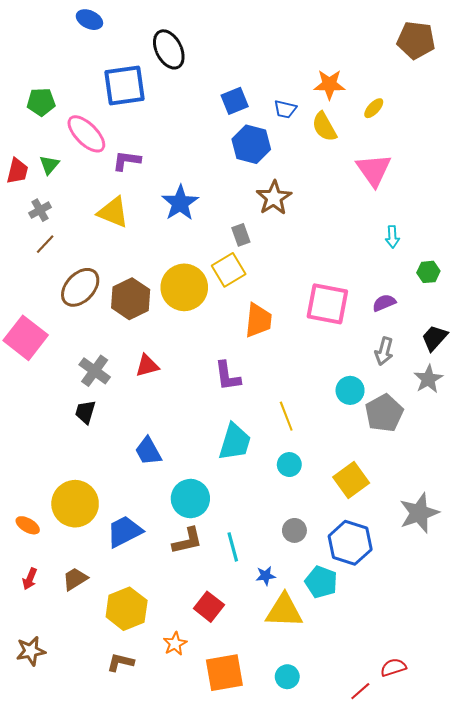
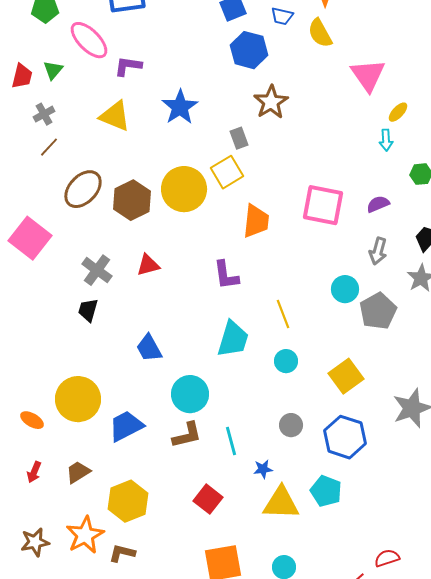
yellow ellipse: (374, 108) -> (398, 112), moved
cyan pentagon: (321, 582) -> (326, 491), moved
orange star: (175, 644) -> (85, 535), moved, size x1.6

